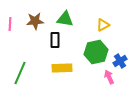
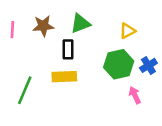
green triangle: (65, 19) -> (80, 23), turned -30
blue cross: (120, 61) -> (148, 65), moved
yellow rectangle: (62, 68) -> (64, 77), moved

